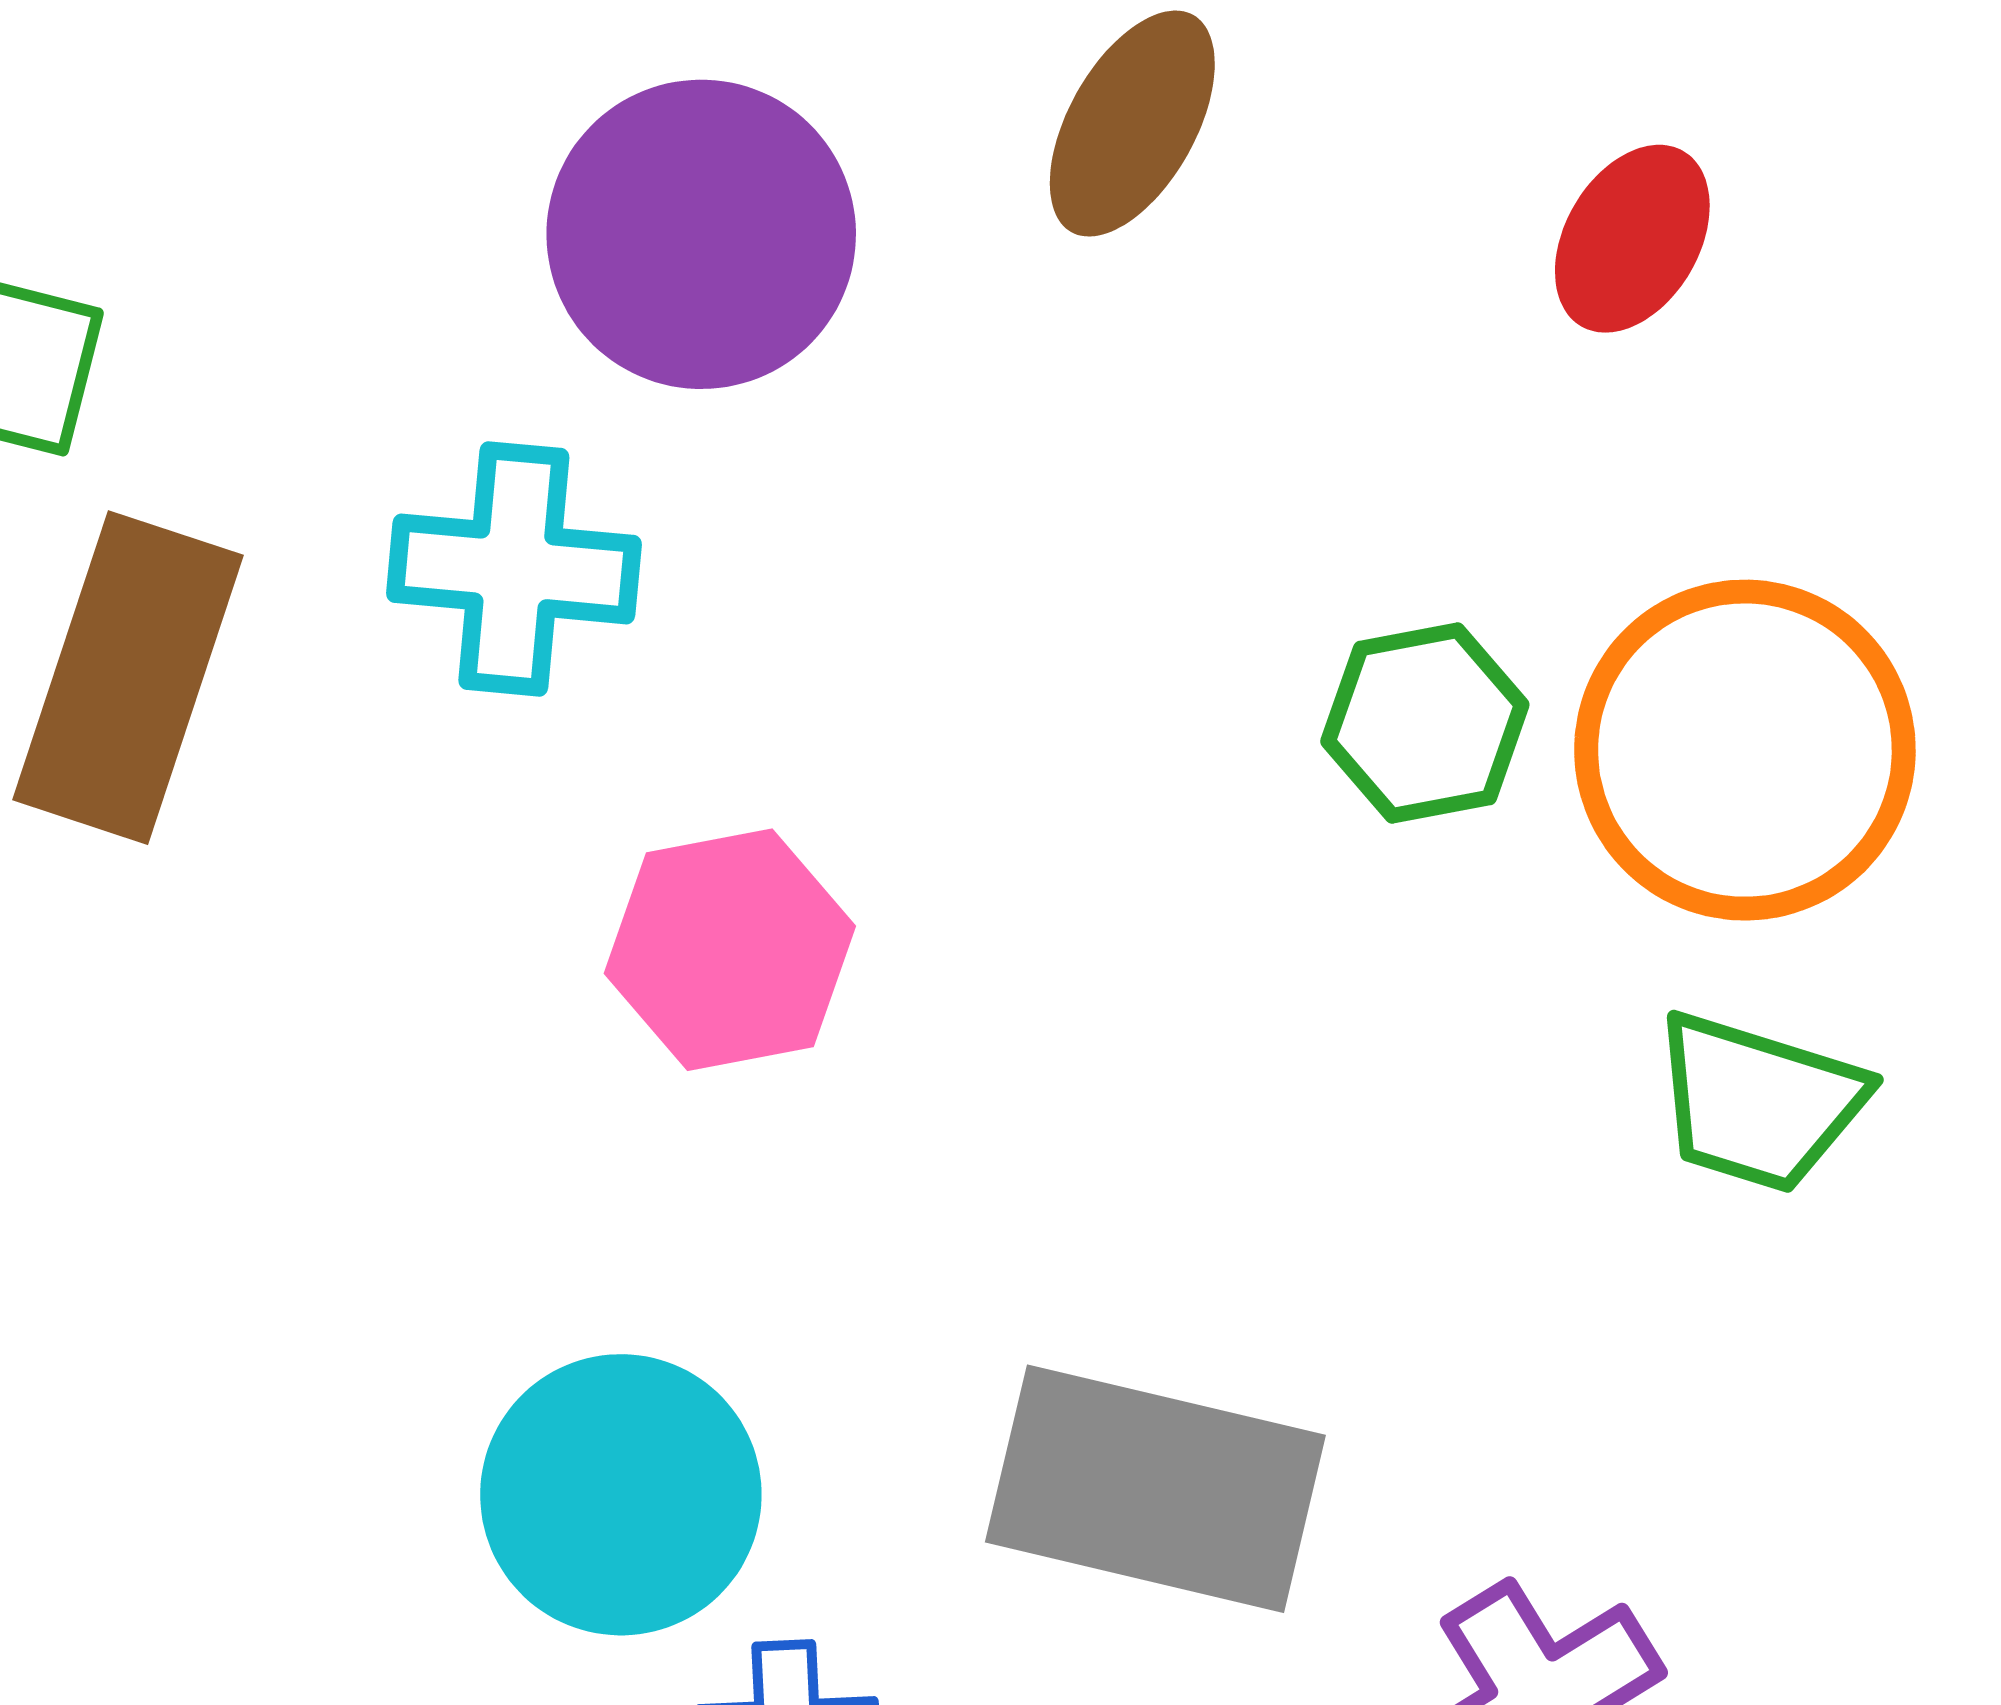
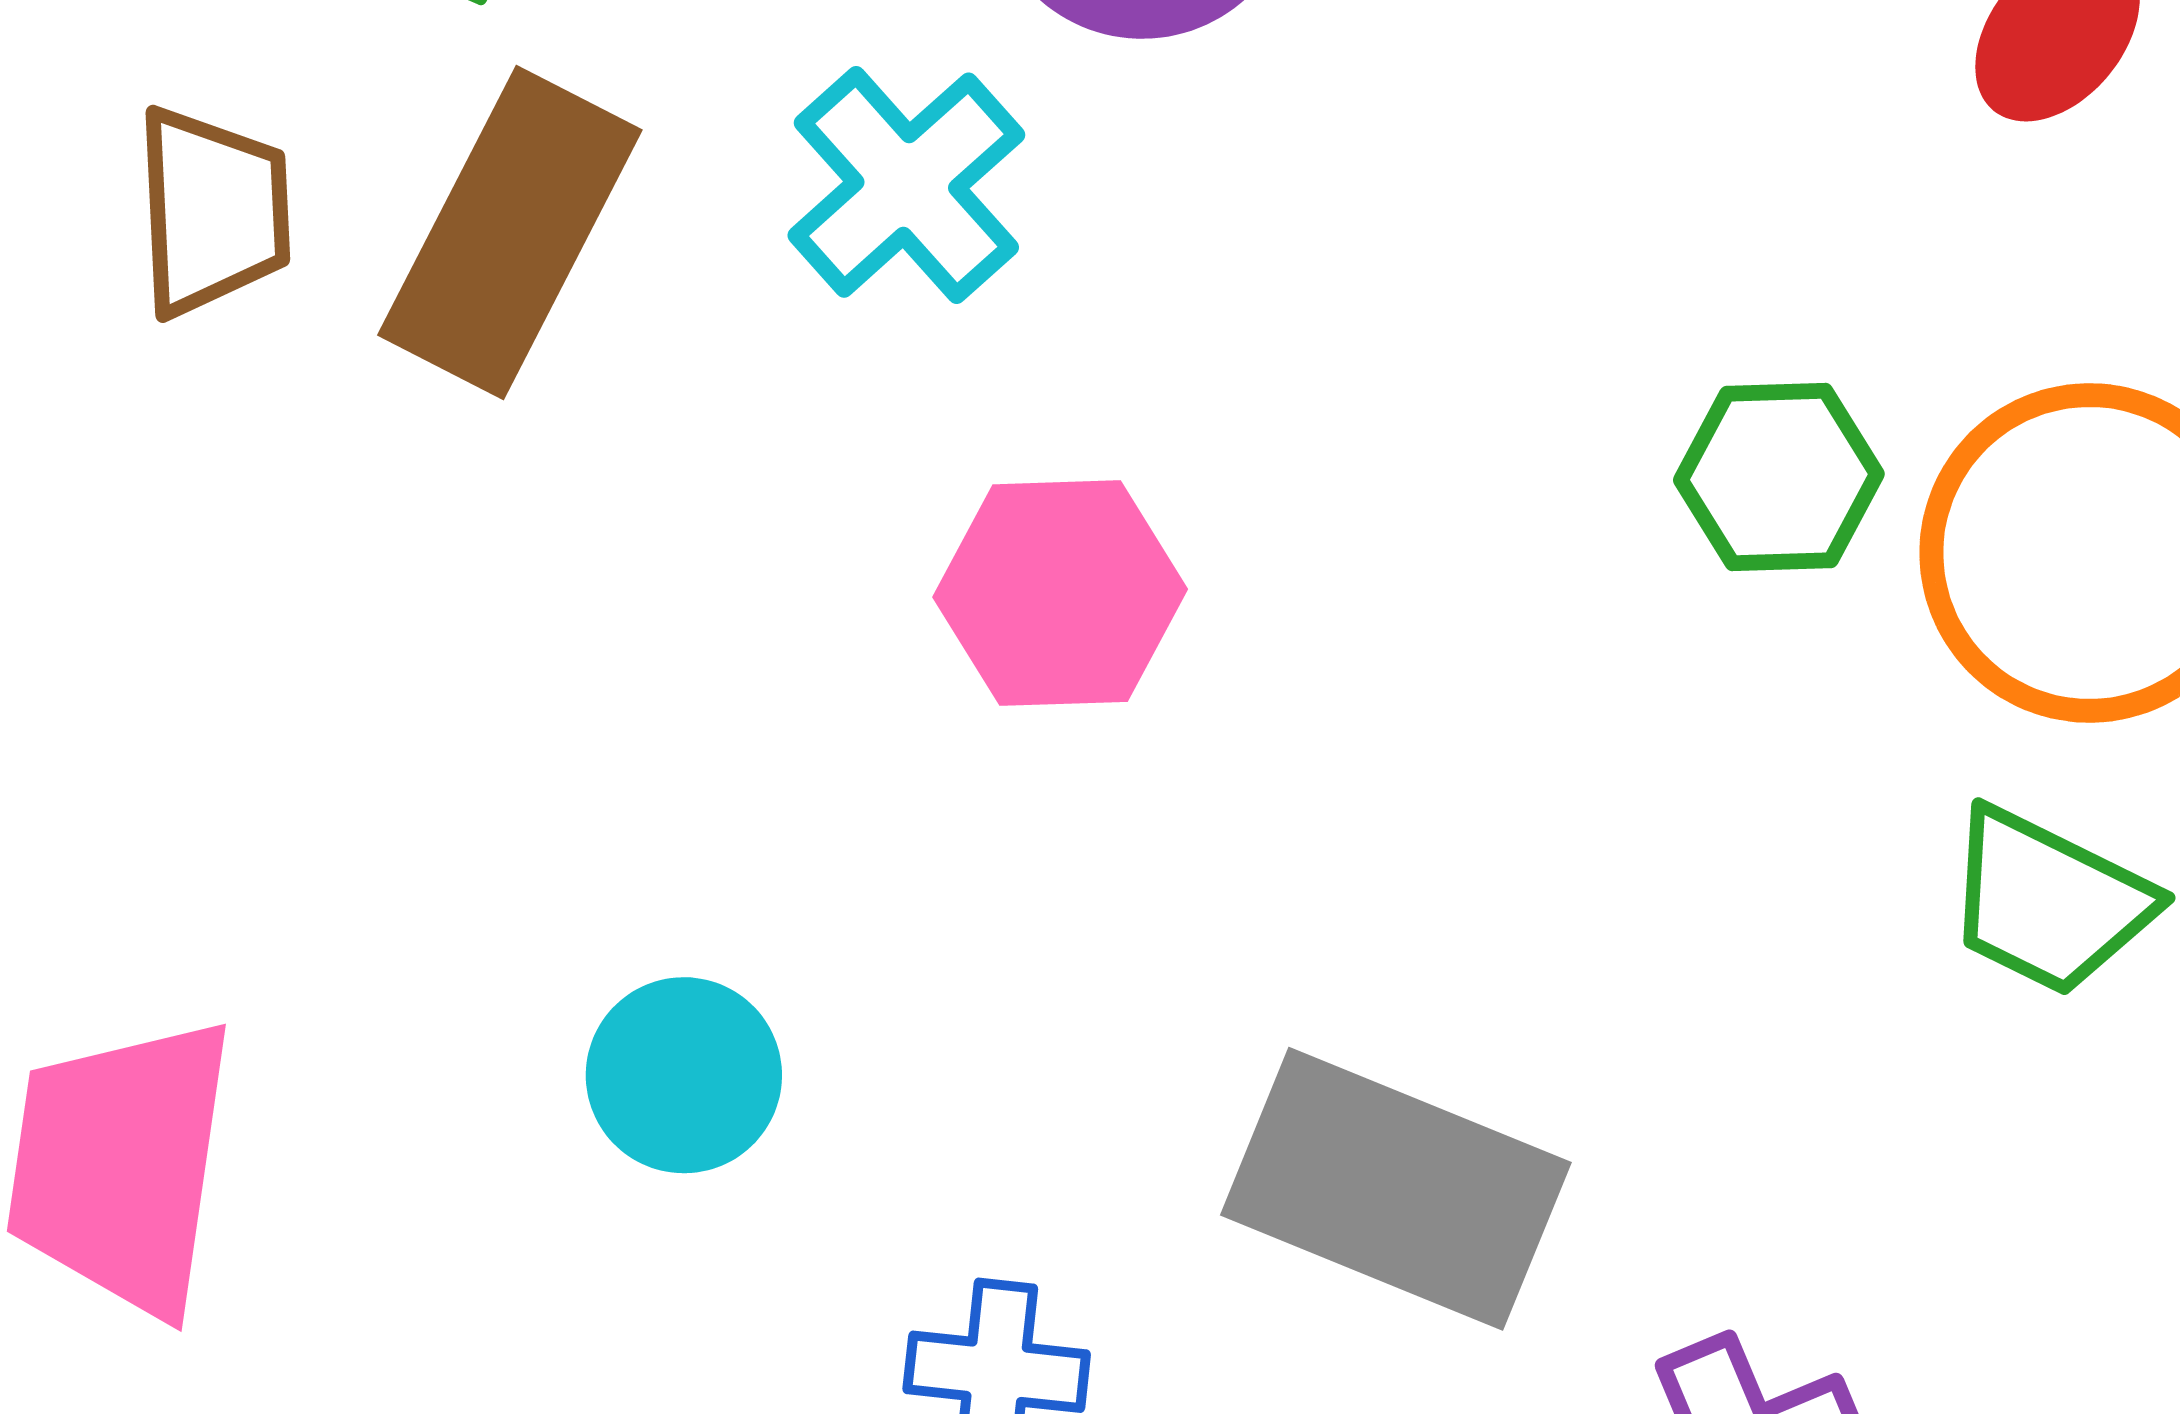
cyan cross: (514, 569) -> (906, 185), turned 34
cyan circle: (621, 1495) -> (684, 1075), moved, size x0.7

